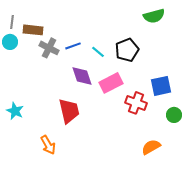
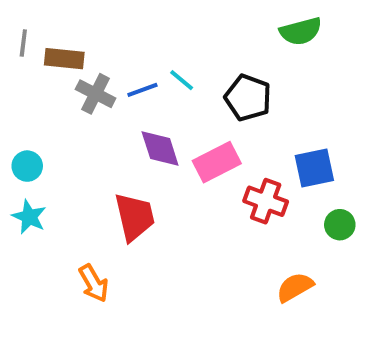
cyan circle: (10, 42) -> (27, 166), moved
black pentagon: (127, 50) -> (248, 98), turned -30
cyan line: (98, 52) -> (182, 80), moved

